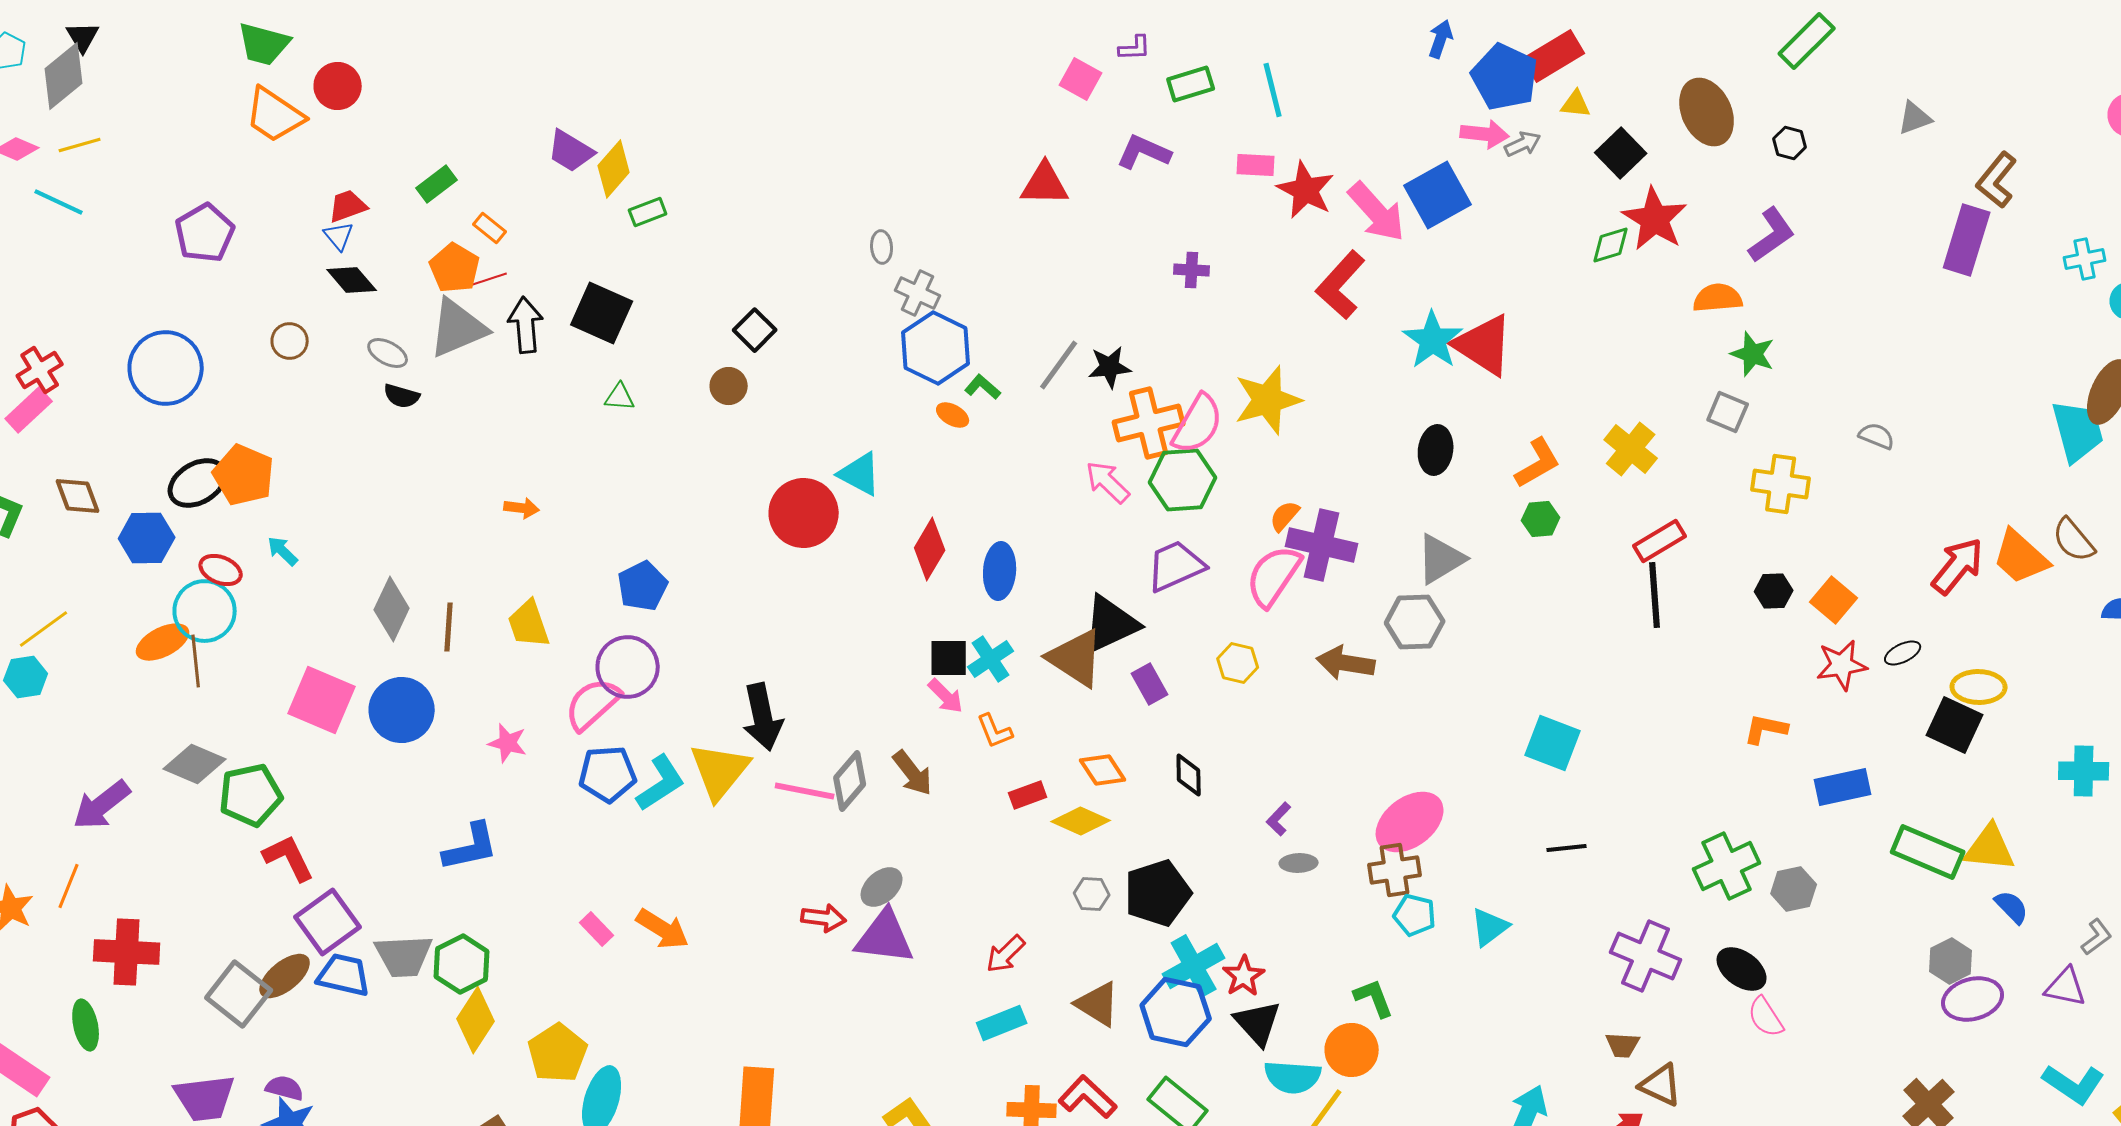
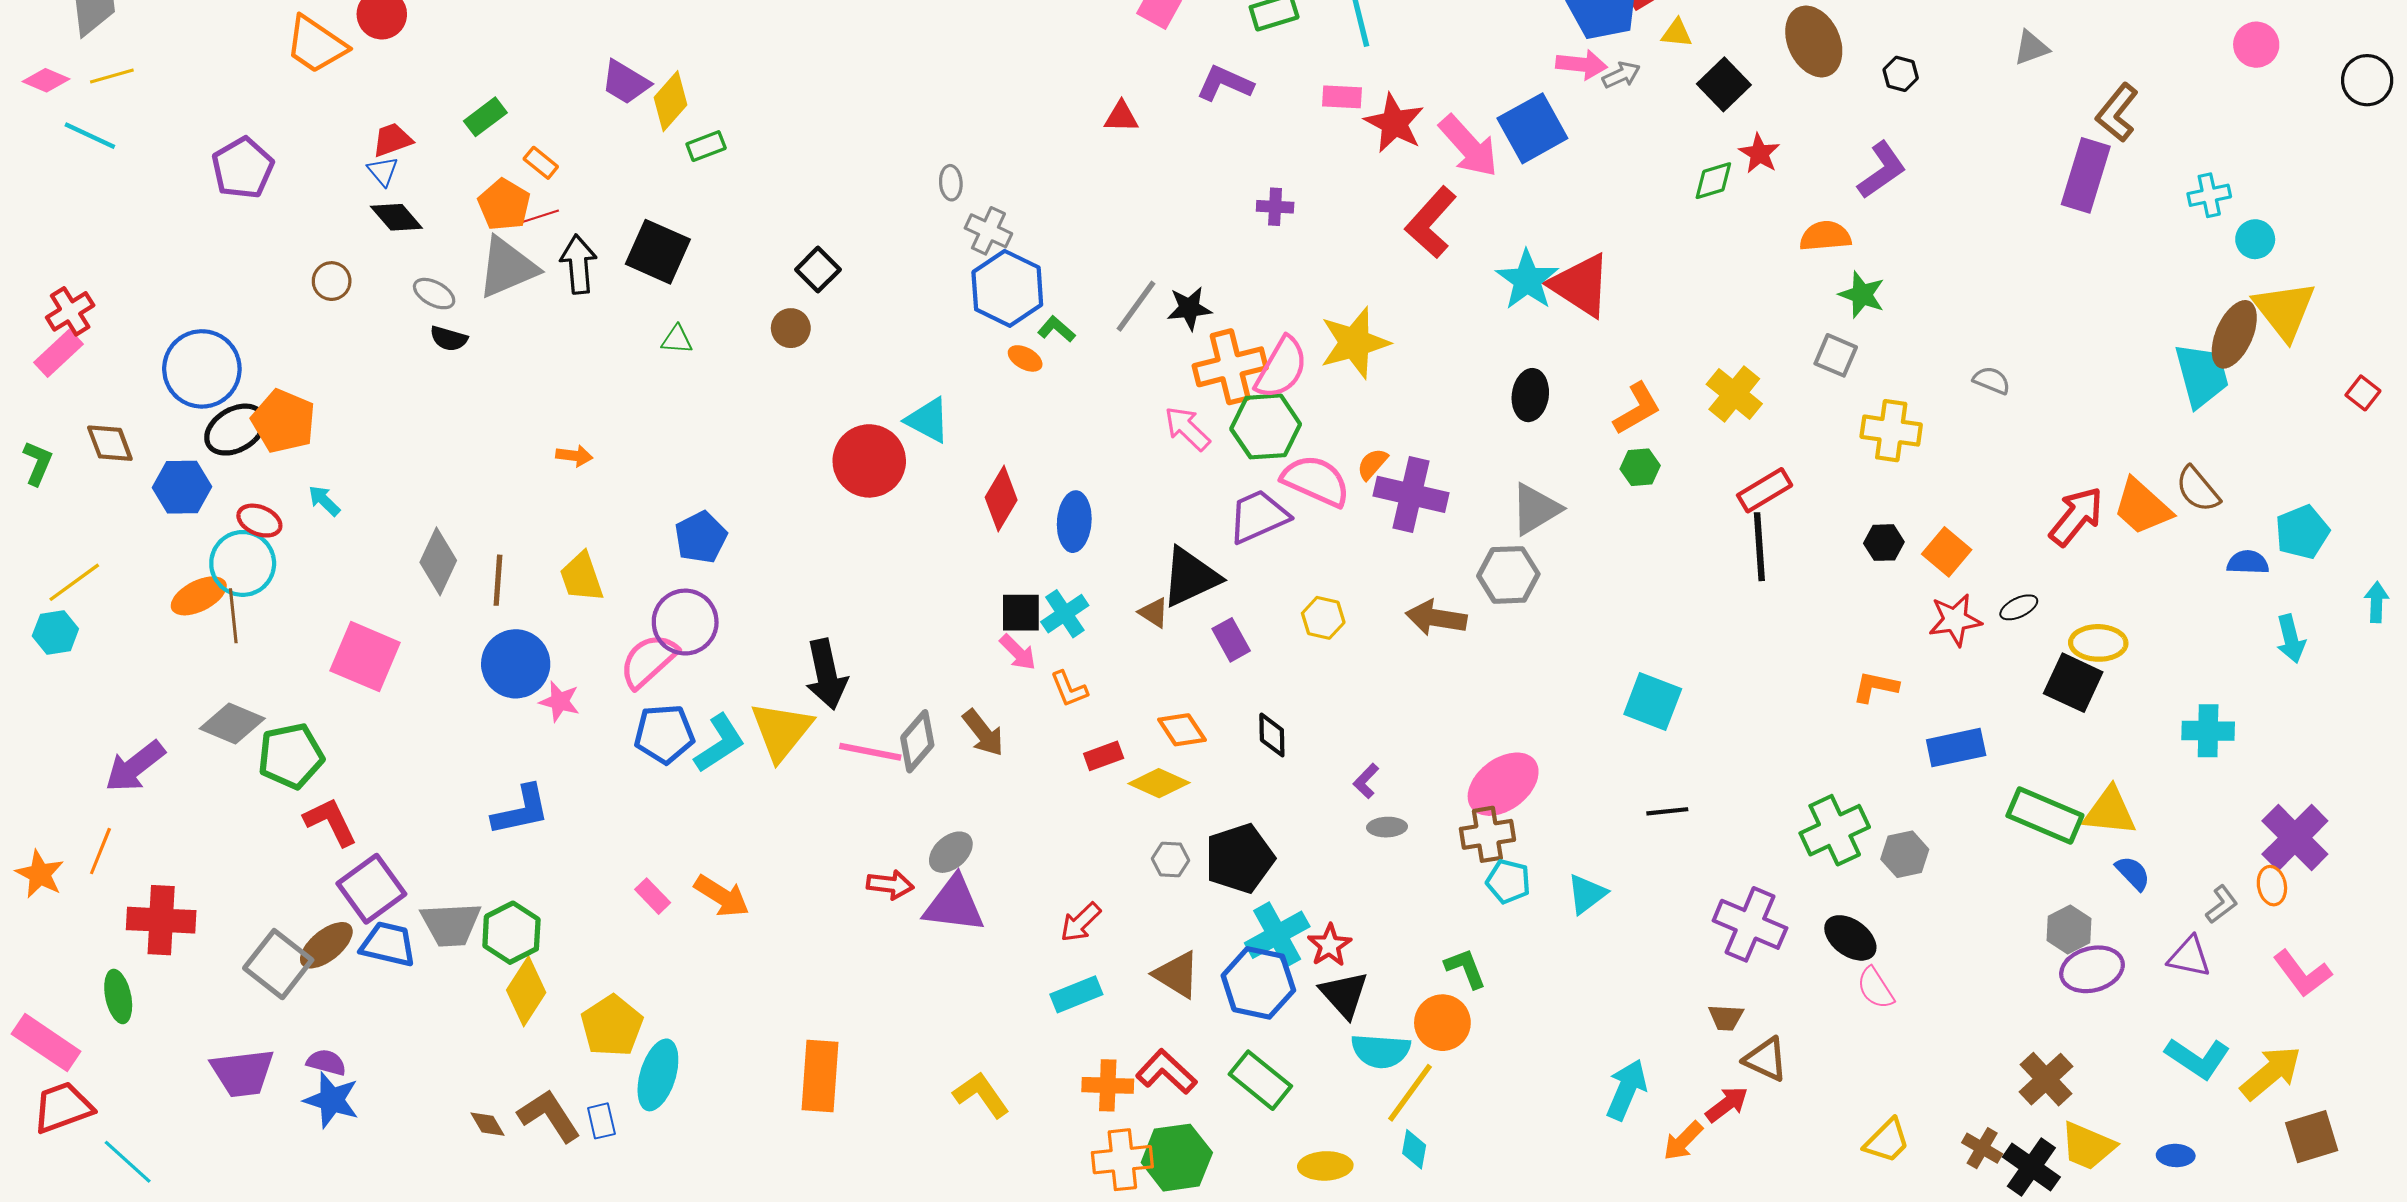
red triangle: (1045, 184) -> (1121, 117), size x0.7
red star: (1655, 219) -> (1759, 153), size x0.6
blue circle: (166, 368) -> (202, 369), moved
pink semicircle: (1274, 576) -> (1316, 481), moved, turned 80
brown triangle: (1076, 658) -> (1154, 613), size x0.5
blue circle: (402, 710) -> (516, 664), moved

